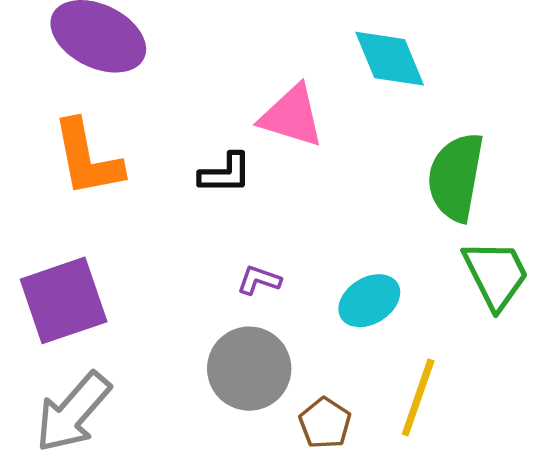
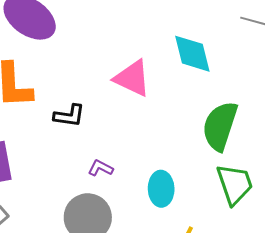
black L-shape: (225, 173) -> (69, 116), moved
cyan ellipse: (369, 301) -> (161, 189), turned -68

